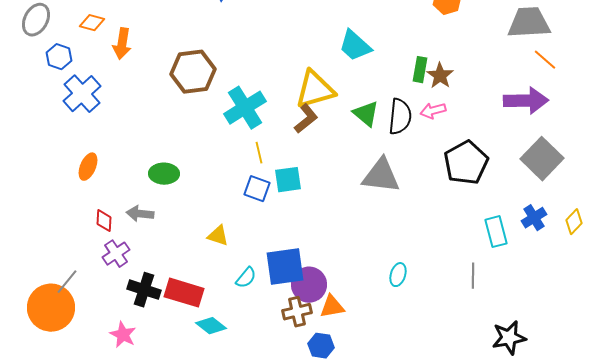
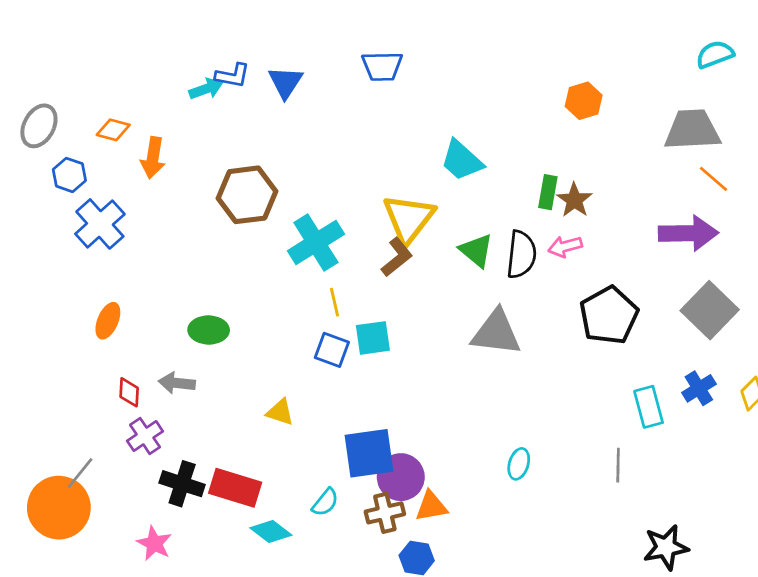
yellow triangle: (315, 90) -> (409, 219), turned -36
cyan semicircle: (246, 278) -> (325, 502), moved

